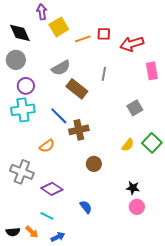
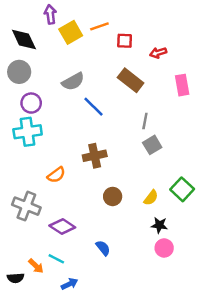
orange line: (83, 39) -> (99, 26), moved
red arrow: (132, 44) -> (158, 53), size x0.6
gray line: (104, 74) -> (145, 121), moved
brown rectangle: (77, 89) -> (131, 80), moved
gray square: (135, 108) -> (152, 145), moved
blue line: (59, 116) -> (93, 107), moved
green square: (152, 143) -> (182, 189), moved
yellow semicircle: (128, 145) -> (151, 198), moved
orange arrow: (32, 232) -> (36, 266), moved

